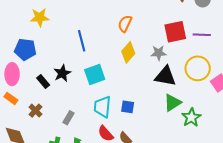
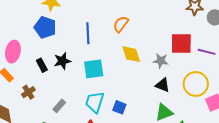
orange semicircle: (125, 24) -> (121, 24), moved
blue pentagon: (25, 49) -> (45, 27), moved
yellow diamond: (128, 52) -> (131, 54), turned -70
black triangle: (165, 76) -> (163, 85), size x0.7

